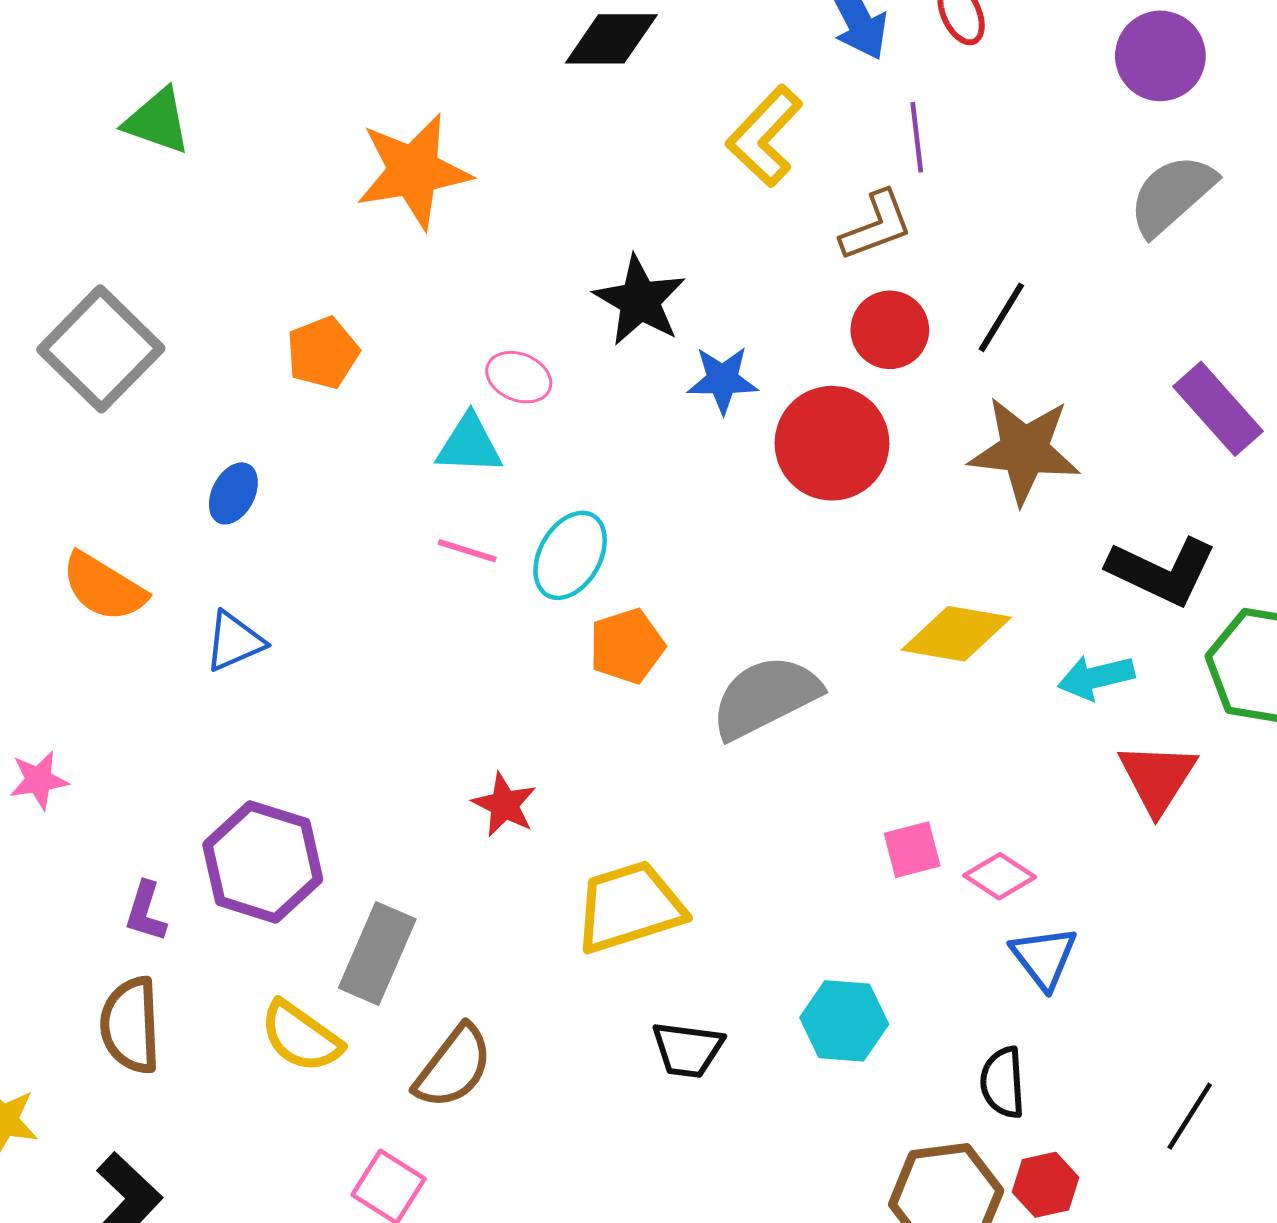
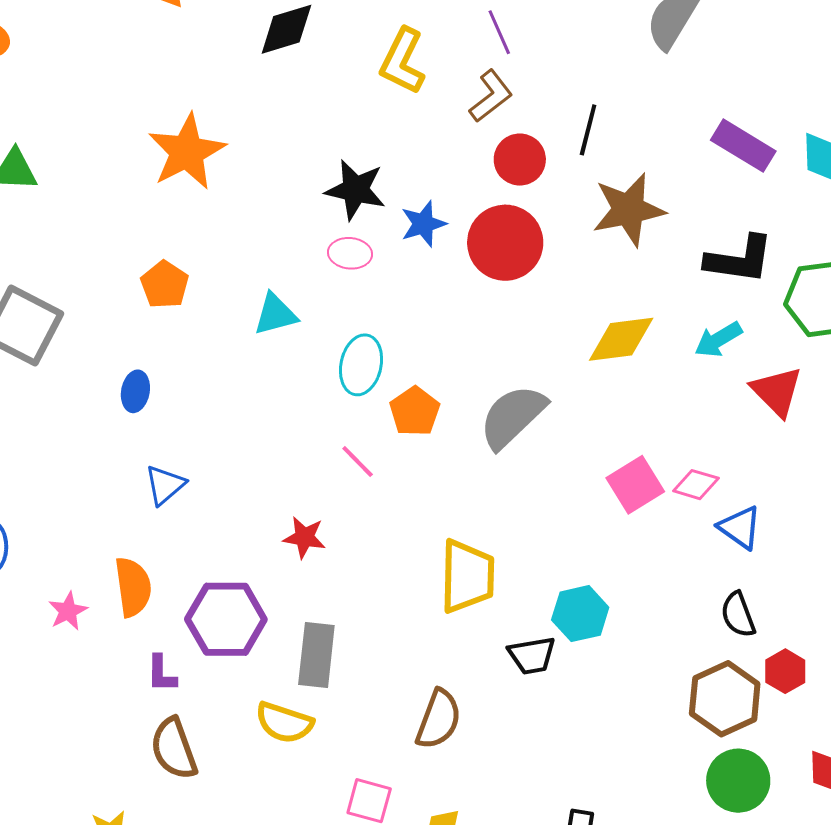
pink ellipse: (519, 377) -> (350, 253), moved
pink line: (467, 551) -> (358, 462), moved, turned 45
orange semicircle: (104, 587) -> (133, 587), moved, turned -112
red star: (504, 805) -> (304, 537), moved
pink square: (912, 850) -> (635, 485), size x1.4
yellow trapezoid: (629, 907) -> (467, 576), turned 126
cyan hexagon: (844, 1021) -> (580, 614), moved
brown semicircle: (453, 1067) -> (439, 719), moved

